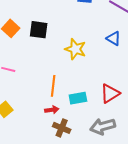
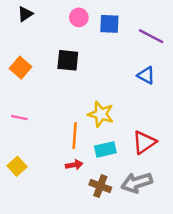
black square: (39, 30) -> (68, 60), moved
yellow star: (75, 49) -> (101, 114), moved
brown cross: (62, 128) -> (100, 186), moved

